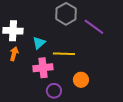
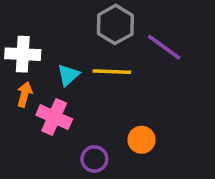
yellow line: (64, 54) -> (112, 72), moved
pink cross: (43, 68) -> (54, 117), moved, turned 30

